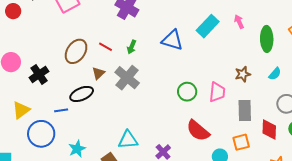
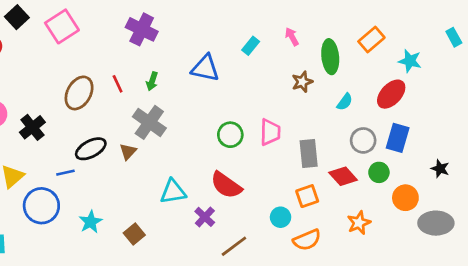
cyan rectangle: (208, 26) -> (251, 46), size x0.6
red line: (106, 47) -> (118, 84), turned 40
brown triangle: (98, 73) -> (128, 152), moved
brown star: (243, 74) -> (302, 82), moved
red diamond: (269, 129) -> (343, 176), turned -40
red semicircle: (198, 131) -> (226, 185), moved
cyan triangle: (128, 140) -> (173, 192), moved

